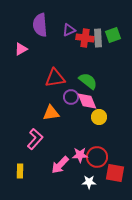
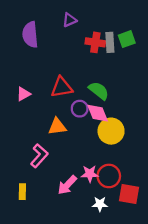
purple semicircle: (40, 25) -> (30, 35), moved
purple triangle: (69, 30) -> (70, 20), moved
pink triangle: (21, 49) -> (24, 94), moved
yellow circle: (99, 117) -> (111, 131), size x1.5

